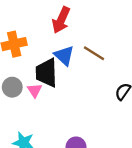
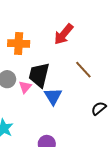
blue triangle: (64, 56) -> (53, 96), moved

